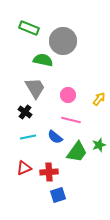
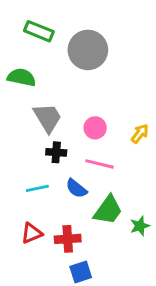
green semicircle: (43, 60) -> (22, 77), moved
black cross: (25, 112) -> (56, 152), moved, turned -32
green star: (99, 145) -> (140, 226), moved

